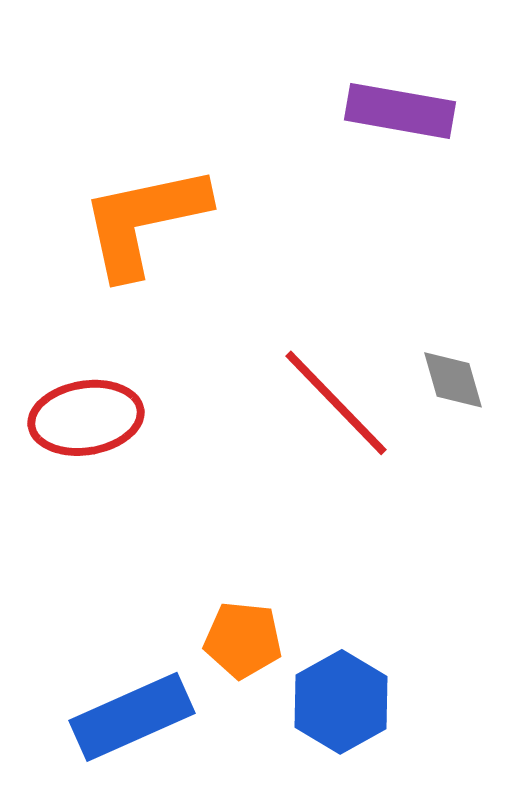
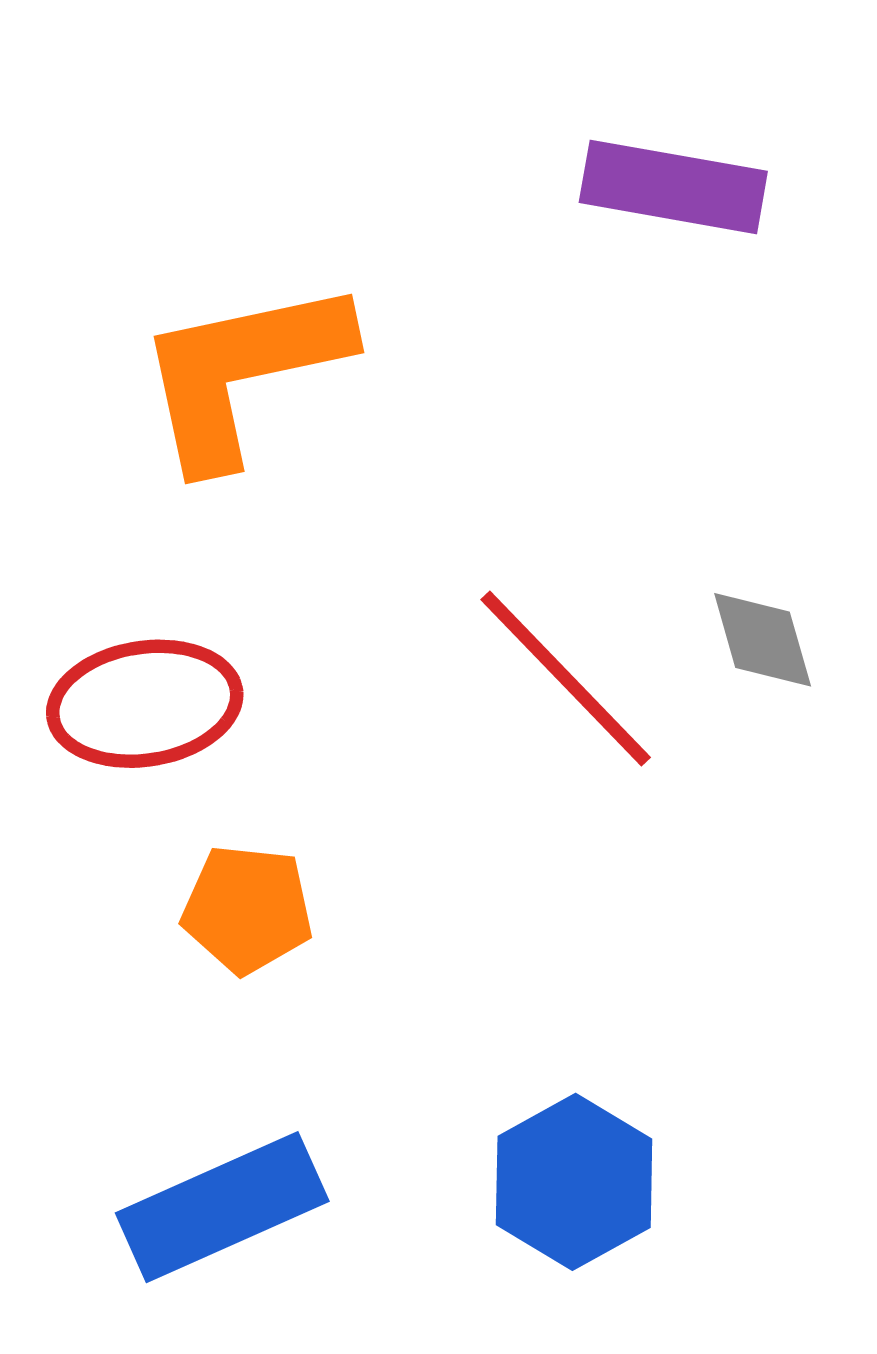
orange pentagon: (243, 640) -> (247, 909), moved

